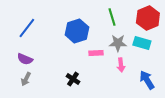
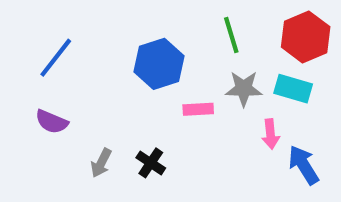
pink arrow: (121, 65) -> (271, 134), moved
gray arrow: (26, 79) -> (101, 163), moved

